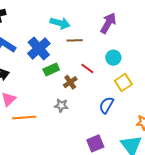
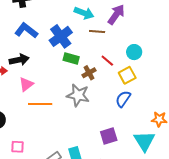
purple arrow: (108, 23) -> (116, 14), moved
green rectangle: (51, 70) -> (71, 59), turned 35
yellow square: (123, 83) -> (127, 75), moved
gray star: (61, 105) -> (78, 95), size x1.6

